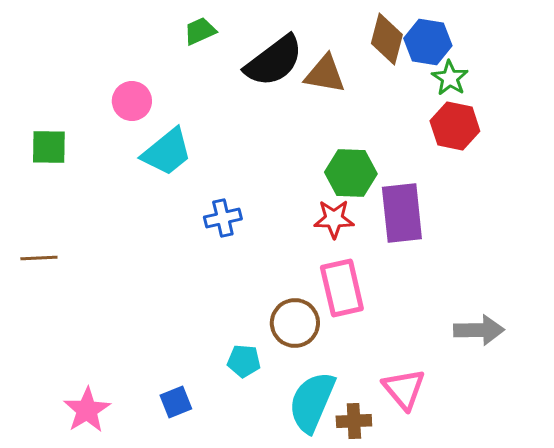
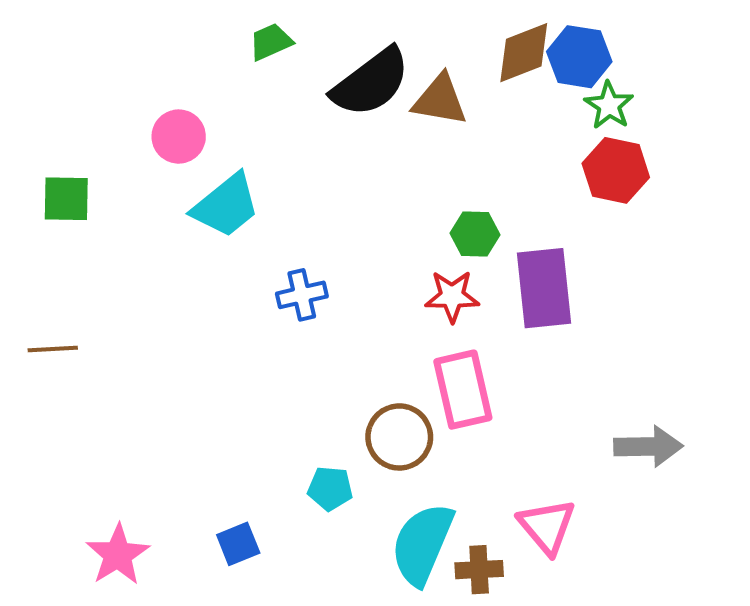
brown diamond: (387, 39) -> (524, 53), turned 54
green hexagon: (351, 173) -> (475, 234), size x0.7

